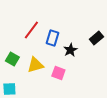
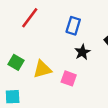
red line: (31, 30) -> (30, 18), moved
blue rectangle: (52, 38) -> (73, 26), moved

